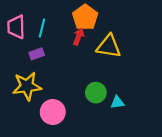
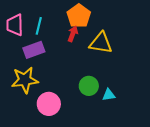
purple rectangle: (37, 54) -> (34, 50), size x1.5

